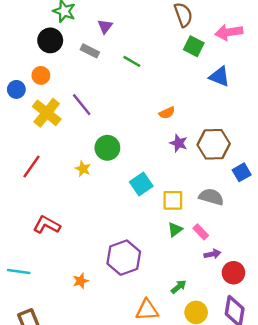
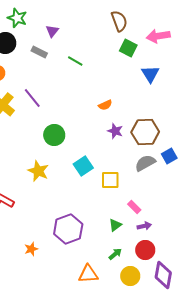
blue triangle: (219, 77) -> (150, 74), turned 36
yellow star: (83, 169) -> (38, 171), moved, size x1.5
gray semicircle: (211, 197) -> (145, 163), moved, turned -45
green triangle: (175, 230) -> (115, 225), moved
red circle: (233, 273) -> (145, 250), moved

